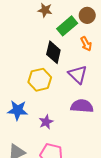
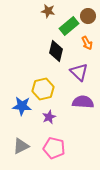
yellow hexagon: (40, 80) -> (43, 89), moved

